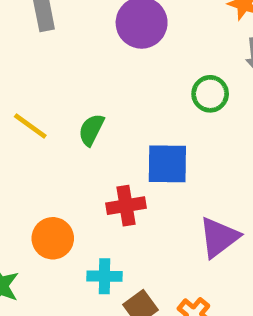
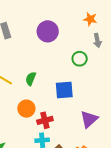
red cross: (126, 206) -> (45, 120), moved
orange circle: (53, 238) -> (26, 109), moved

